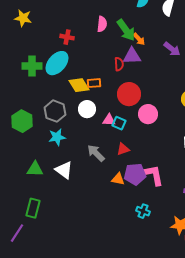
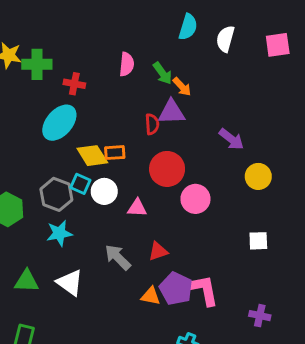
green arrow: (126, 30) -> (163, 73), size x0.7
purple arrow: (172, 49) -> (231, 139), moved
green cross: (32, 66) -> (37, 64), moved
cyan square: (119, 123) -> (80, 184), moved
purple pentagon: (135, 174) -> (176, 289), turned 30

